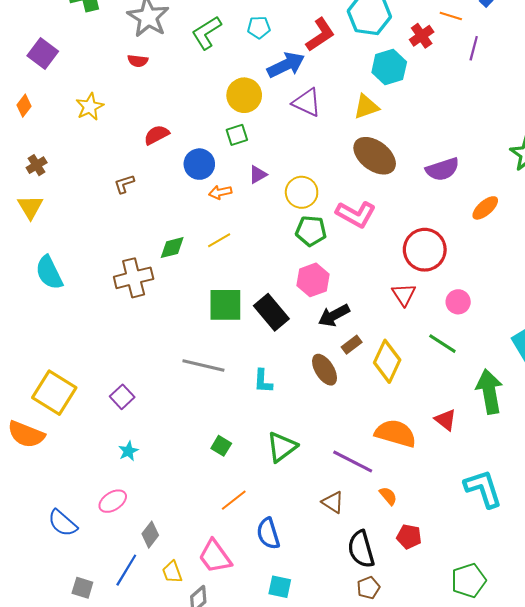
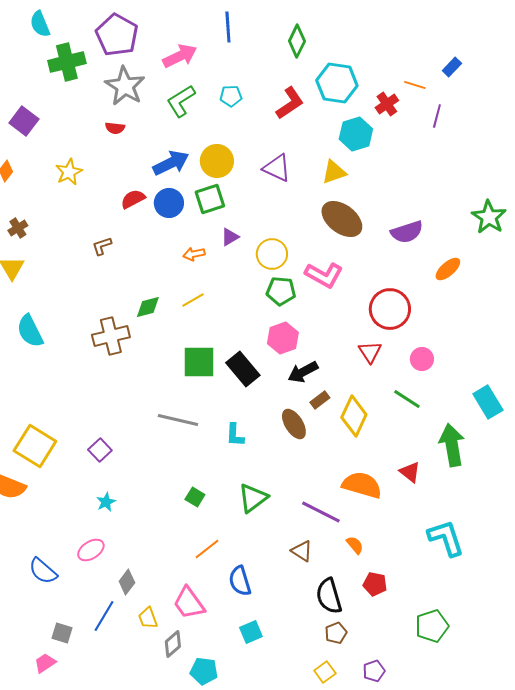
blue arrow: (286, 65) -> (171, 163), moved
green square: (237, 135) -> (210, 199), size x1.4
blue circle: (199, 164) -> (169, 203), moved
cyan square: (280, 587) -> (251, 632), turned -35

